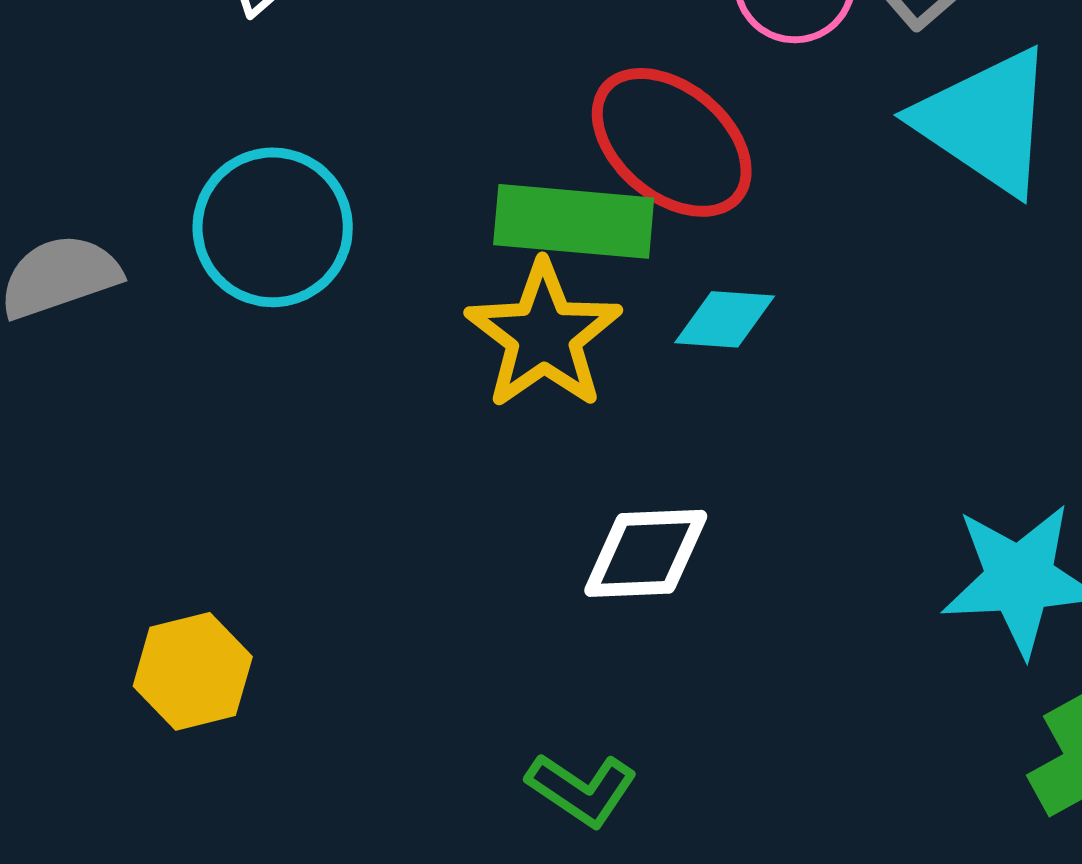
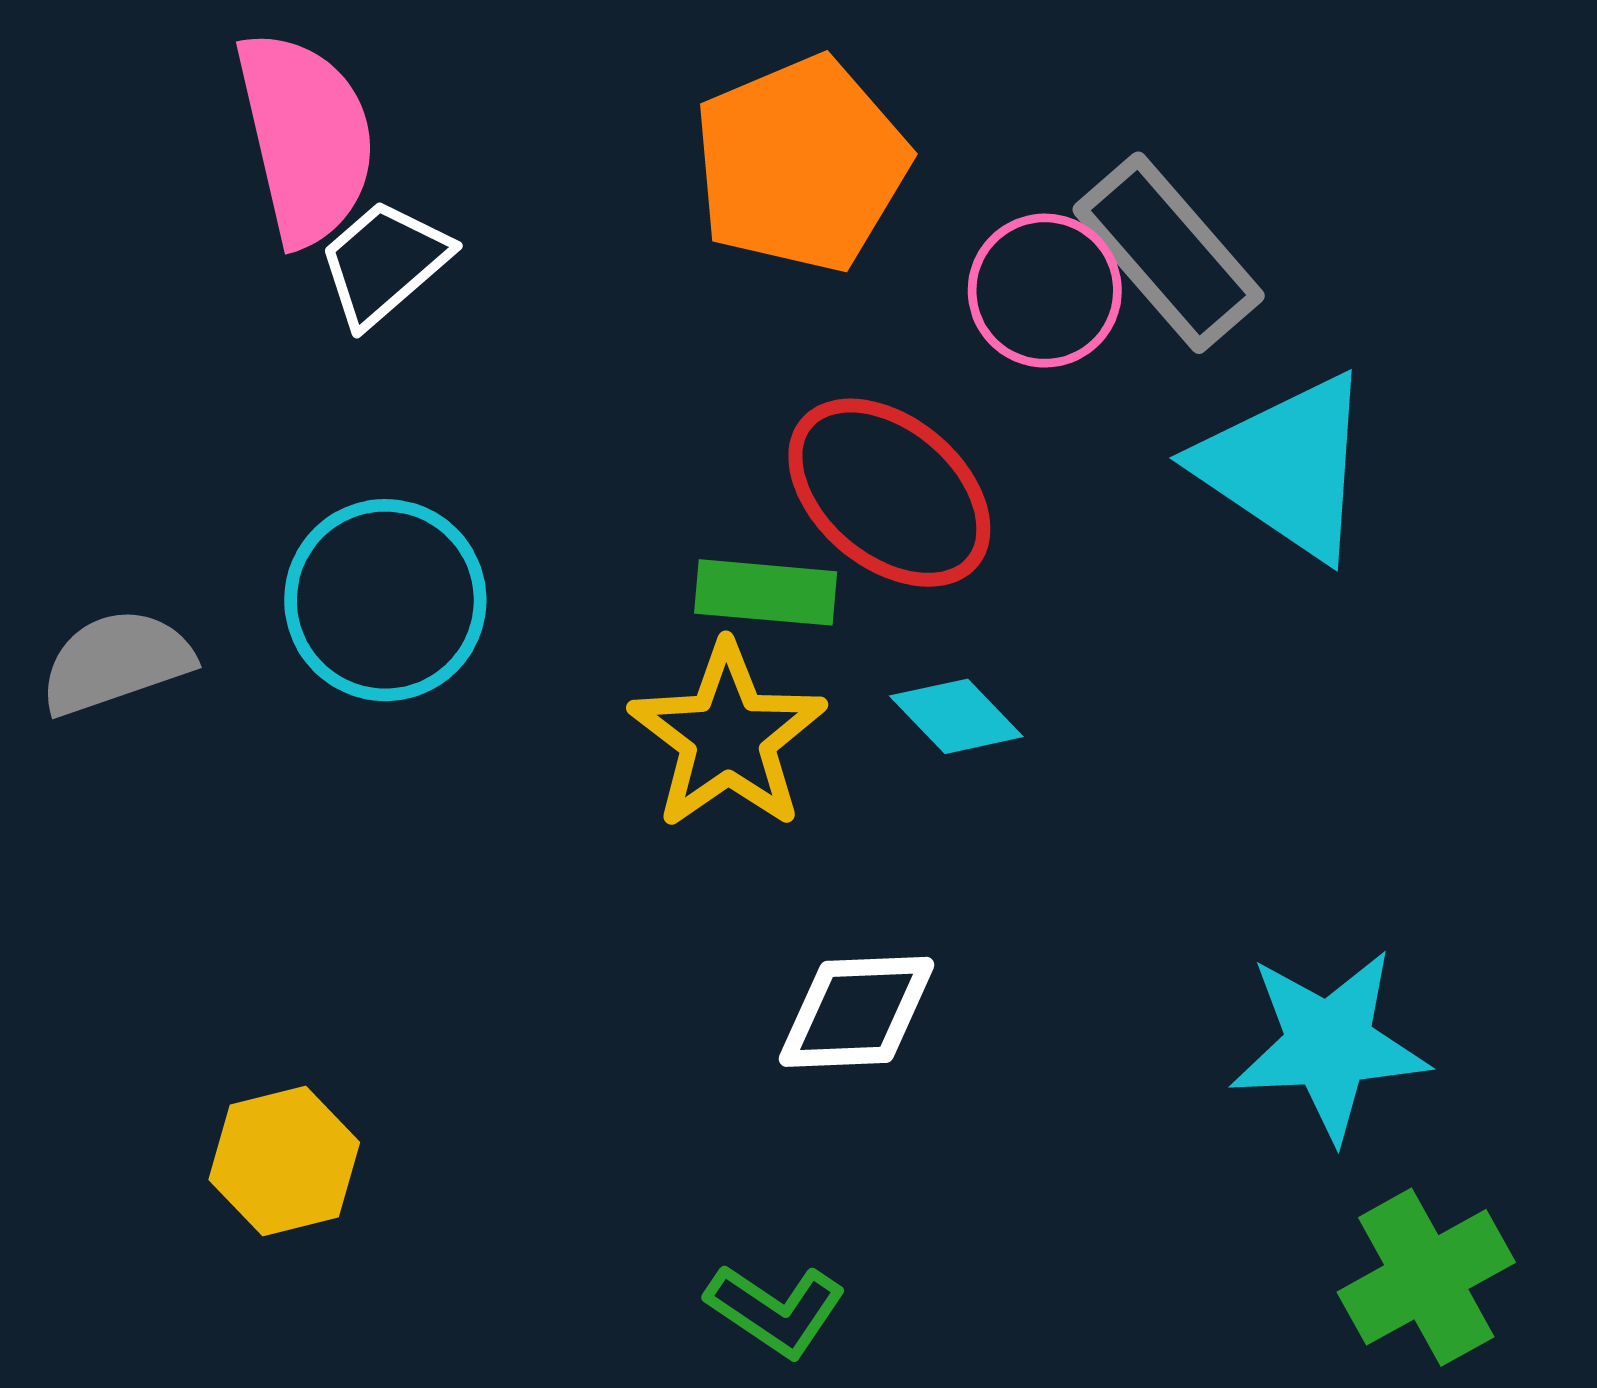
green rectangle: (574, 221) -> (766, 592), size x0.7
cyan diamond: (725, 319) -> (956, 716), turned 42

